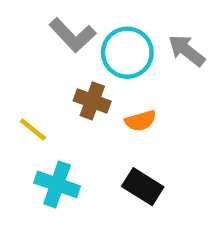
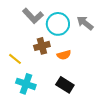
brown cross: (92, 101) -> (42, 46), turned -35

